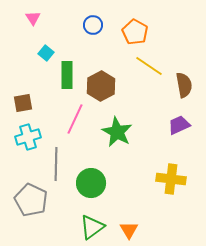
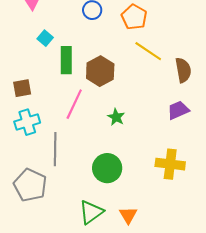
green star: (117, 132) -> (116, 117), size x0.6
green circle: (91, 183) -> (107, 168), moved

